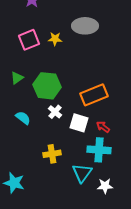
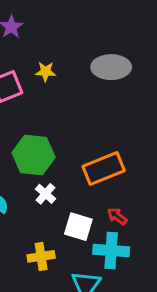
gray ellipse: (85, 26) -> (111, 67), moved
yellow star: (55, 39) -> (46, 72), moved
white square: (79, 123) -> (78, 227), moved

